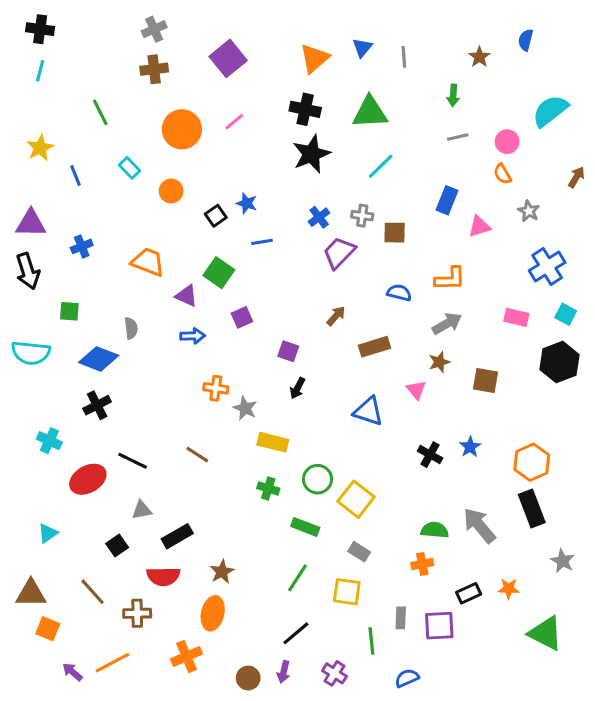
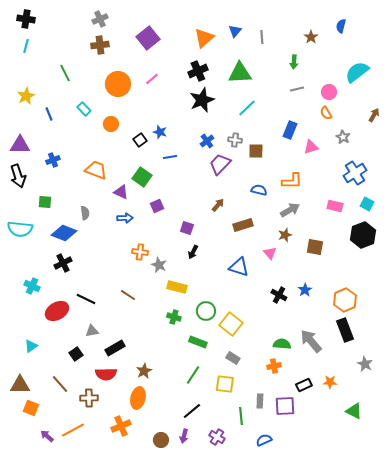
black cross: (305, 109) -> (198, 71), turned -36
green triangle: (546, 633) -> (354, 411), size x0.7

